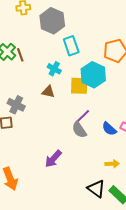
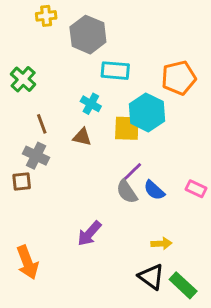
cyan rectangle: (71, 46) -> (115, 71), turned -66
brown line: (20, 55) -> (42, 124), moved
blue semicircle: (109, 129) -> (154, 190), moved
yellow arrow: (112, 164) -> (161, 244), moved

